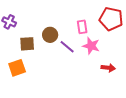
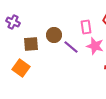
orange square: (17, 68) -> (21, 68), turned -36

